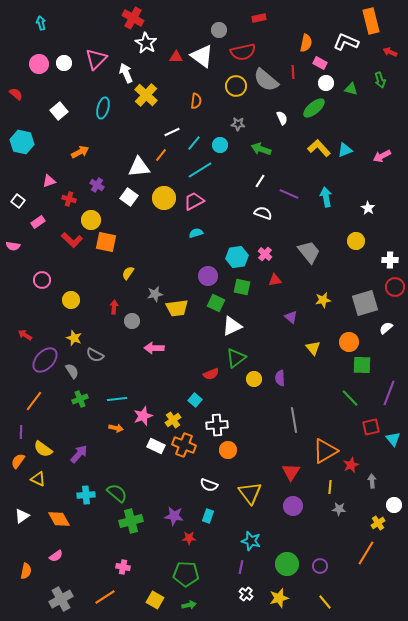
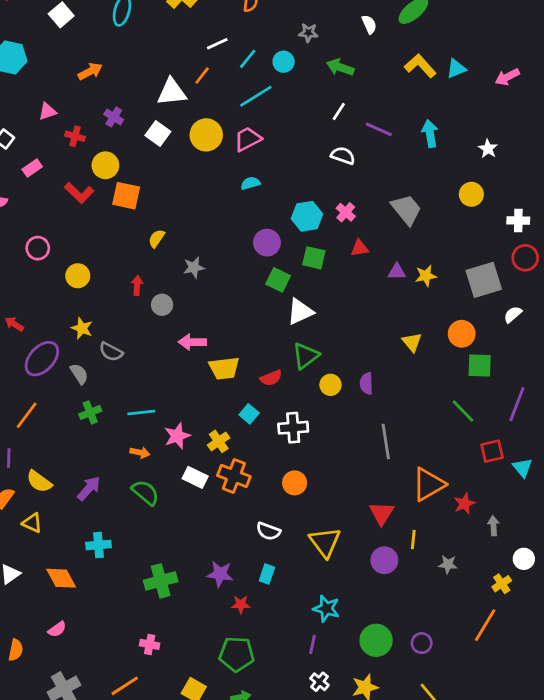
yellow trapezoid: (177, 308) -> (224, 368), moved
purple triangle: (291, 317) -> (397, 272), moved, turned -40
white cross: (217, 425) -> (293, 428), moved
yellow line: (330, 487) -> (413, 540), moved
green semicircle: (117, 493) -> (145, 493), moved

